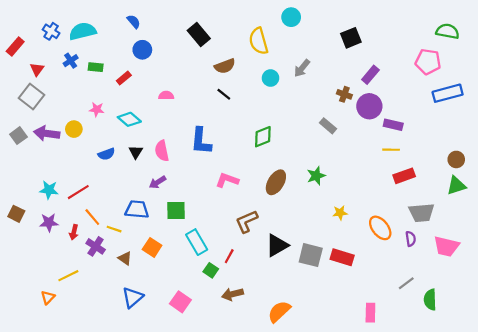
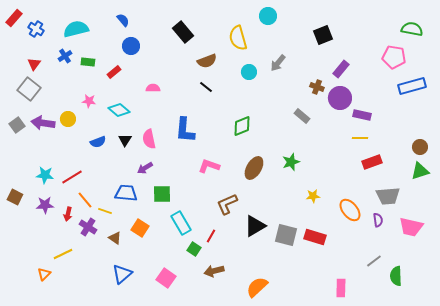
blue cross: (51, 31) -> (36, 29), moved
red rectangle: (15, 47) -> (14, 18), moved

